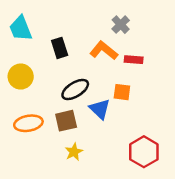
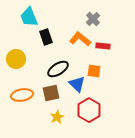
cyan trapezoid: (21, 28) -> (29, 17), moved
red hexagon: (144, 152) -> (89, 110), moved

